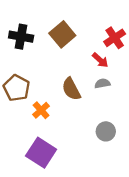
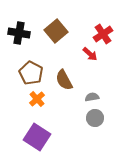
gray semicircle: (102, 83) -> (92, 97), moved
brown pentagon: (17, 88) -> (31, 73), moved

